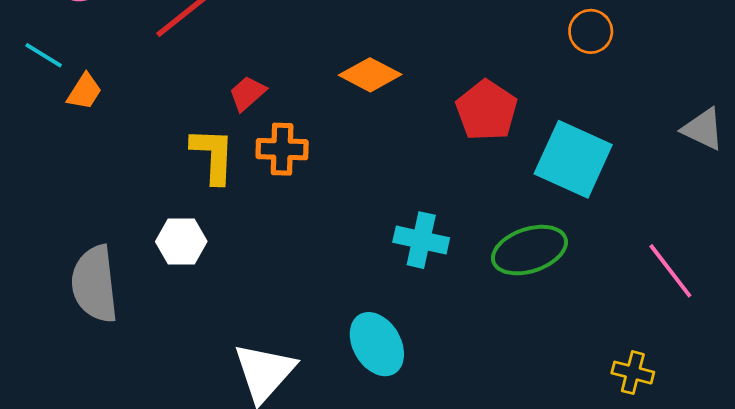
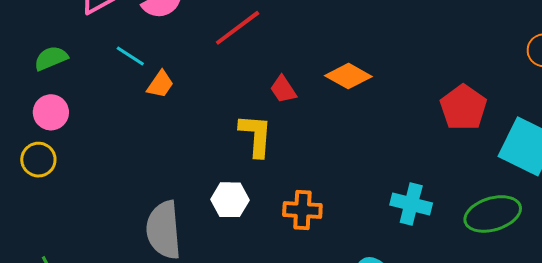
orange diamond: (370, 75) -> (348, 76), moved
red trapezoid: (247, 93) -> (283, 89), turned -84
orange cross: (282, 149) -> (302, 210), moved

